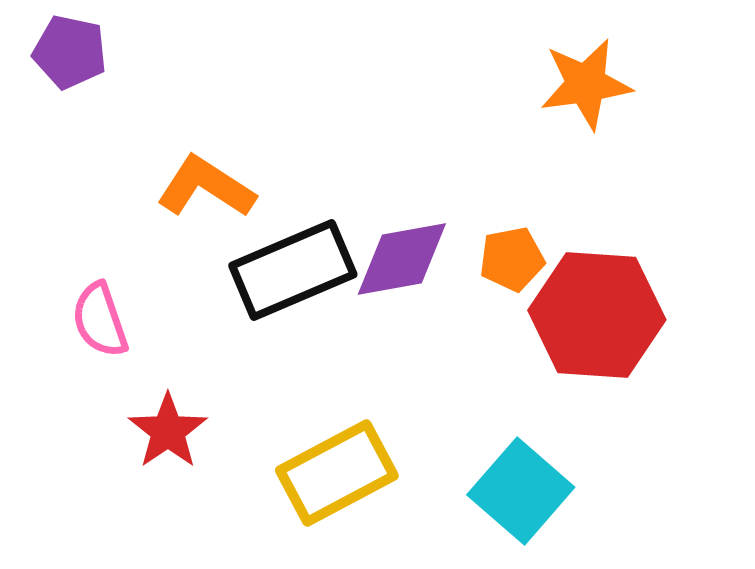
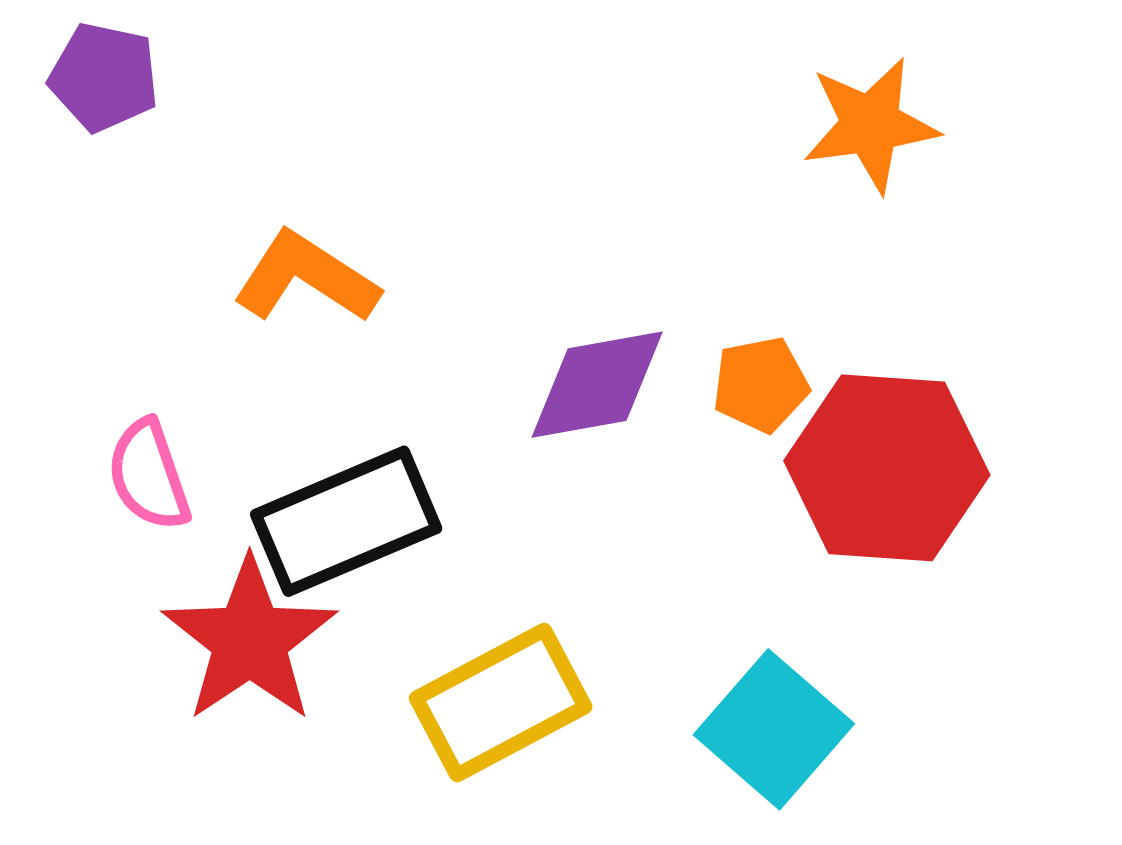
black rectangle: (293, 270) -> (346, 521), moved
red star: (168, 431) -> (250, 640), size x1.5

